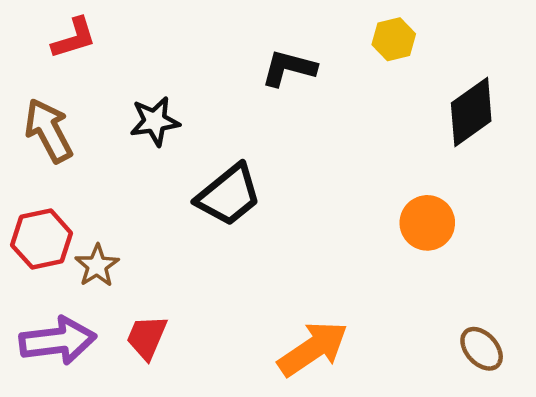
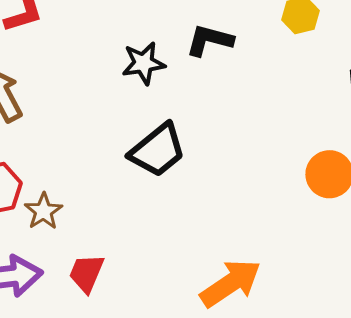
black star: (155, 121) -> (143, 63), moved

